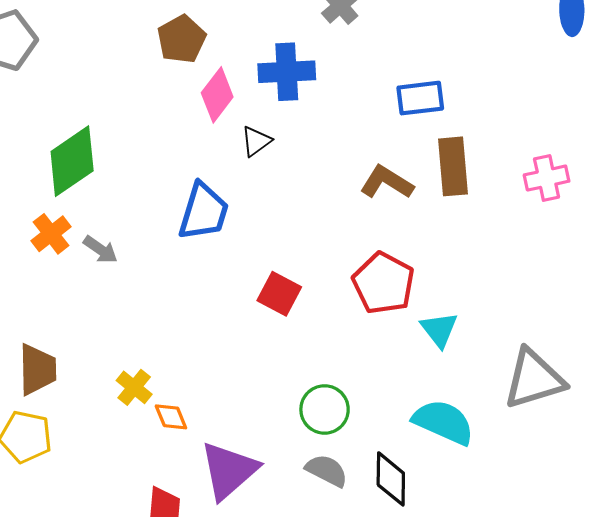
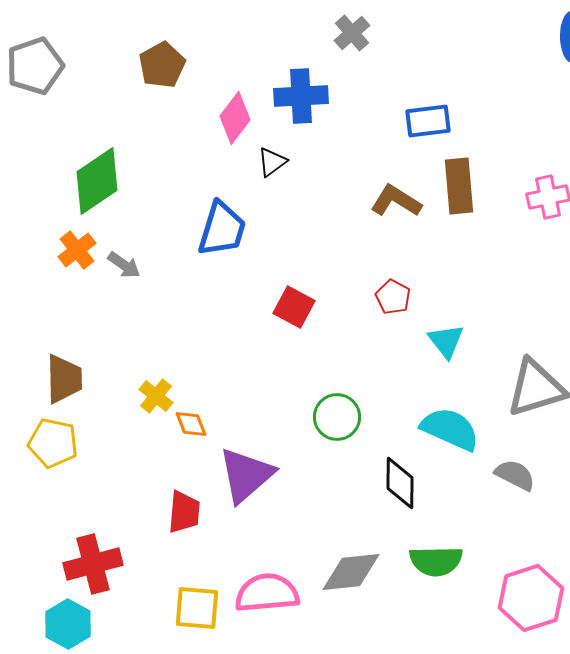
brown pentagon: (181, 39) -> (162, 65), moved
red pentagon: (383, 283) -> (393, 297), size x0.6
gray semicircle: (327, 470) -> (515, 475), moved

